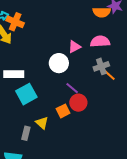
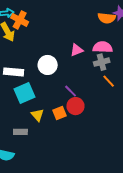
white circle: (59, 63) -> (48, 65), moved
gray cross: (101, 66) -> (102, 62), moved
yellow triangle: (42, 123) -> (37, 115), moved
gray rectangle: (26, 133) -> (20, 132), turned 72

